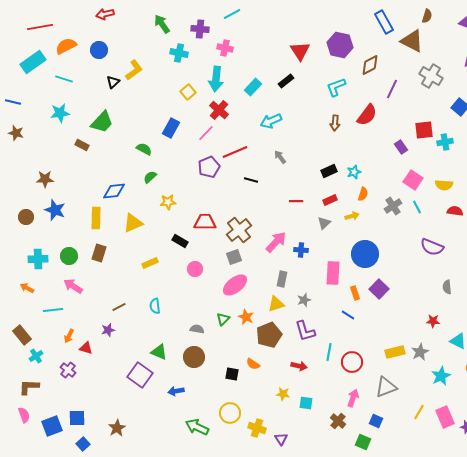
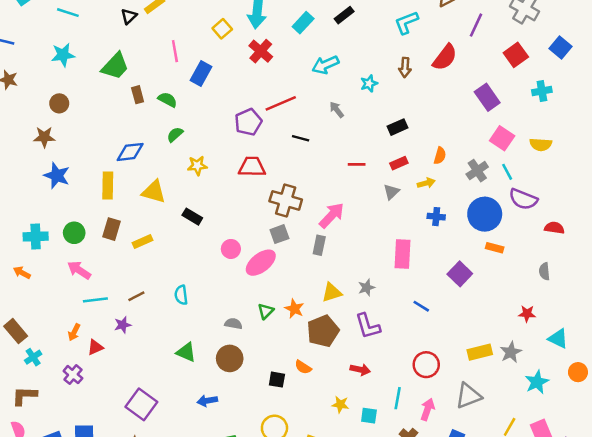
red square: (424, 130) -> (516, 55), moved, turned -30
pink line: (206, 133) -> (175, 51), moved, turned -54
brown rectangle: (82, 145) -> (138, 95), moved, turned 48
purple rectangle: (401, 147) -> (487, 97), size x1.5
cyan star: (354, 172) -> (369, 84), moved
red semicircle: (455, 211) -> (554, 228), moved
brown circle: (26, 217) -> (59, 103), moved
red trapezoid: (205, 222) -> (252, 167), moved
yellow triangle: (133, 223) -> (154, 192), turned 40
brown cross: (239, 230) -> (286, 200), turned -35
black rectangle: (180, 241) -> (192, 217), moved
purple semicircle: (432, 247) -> (523, 199), moved
blue cross: (301, 250) -> (436, 217), moved
blue circle: (365, 254) -> (485, 214), moved
yellow rectangle: (150, 263) -> (143, 241), moved
gray rectangle: (282, 279) -> (319, 245), moved
pink ellipse: (235, 285) -> (261, 263), moved
orange rectangle: (355, 293) -> (495, 248), moved, turned -56
cyan line: (53, 310) -> (95, 300), moved
red triangle: (86, 348) -> (95, 347), turned -40
cyan line: (329, 352) -> (398, 398), moved
purple square: (140, 375) -> (141, 404), moved

